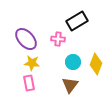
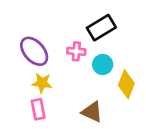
cyan circle: (73, 62) -> (103, 64), moved
brown triangle: (70, 85) -> (92, 112), turned -42

